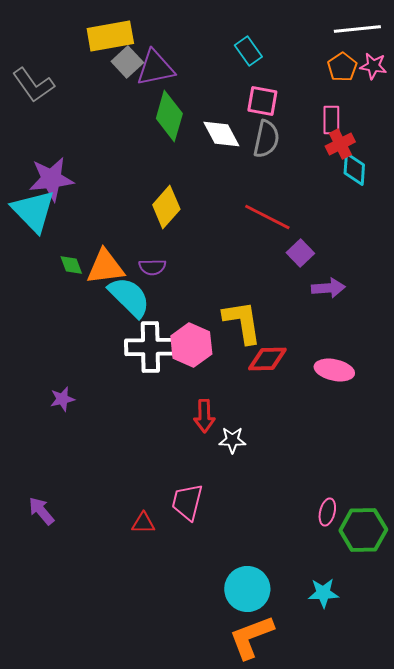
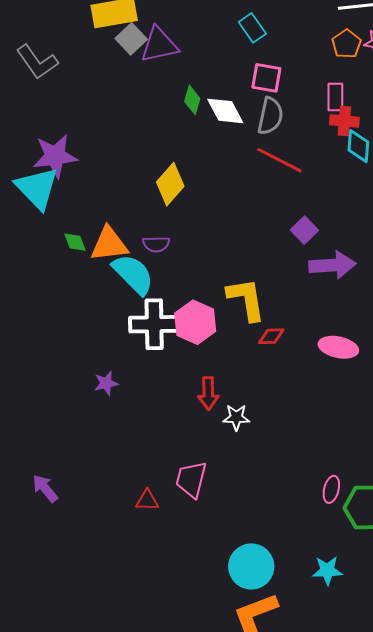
green diamond: (169, 116) -> (192, 100), moved, size x0.6
red cross: (340, 144) -> (344, 121), turned 32
red line: (267, 217) -> (279, 160), moved
purple arrow: (328, 288) -> (332, 265), size x1.4
red diamond: (267, 359) -> (271, 336), size x0.7
purple star: (62, 399) -> (106, 383), moved

